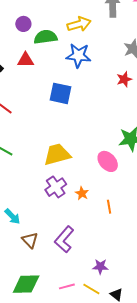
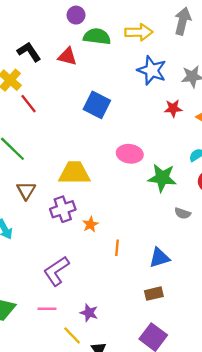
blue star: (78, 56) -> (152, 70), moved
pink ellipse: (108, 161) -> (130, 154), moved, turned -55
brown triangle: (30, 240) -> (26, 191), moved
pink line: (67, 286) -> (47, 309), moved

